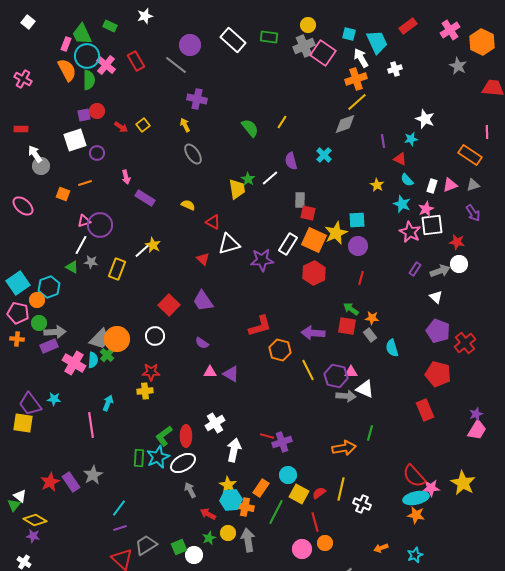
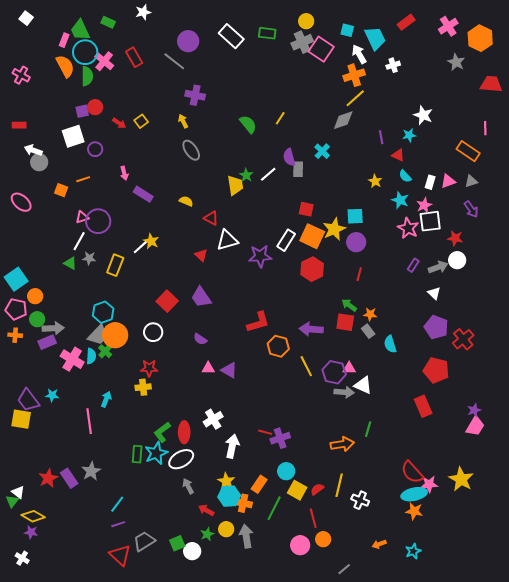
white arrow: (35, 154) -> (33, 150), turned -36
gray rectangle: (300, 200) -> (298, 169), moved
cyan hexagon: (49, 287) -> (103, 312), moved

